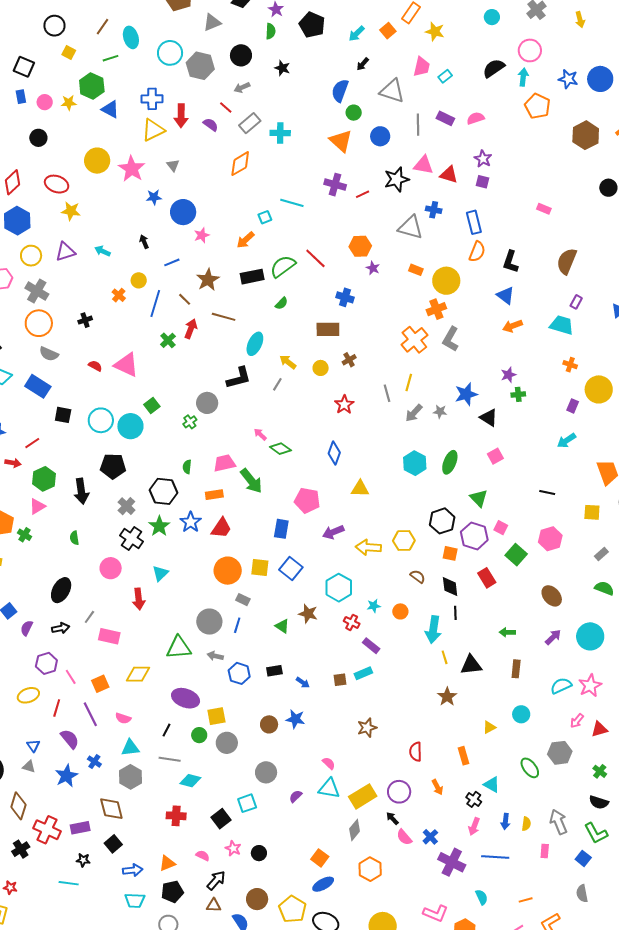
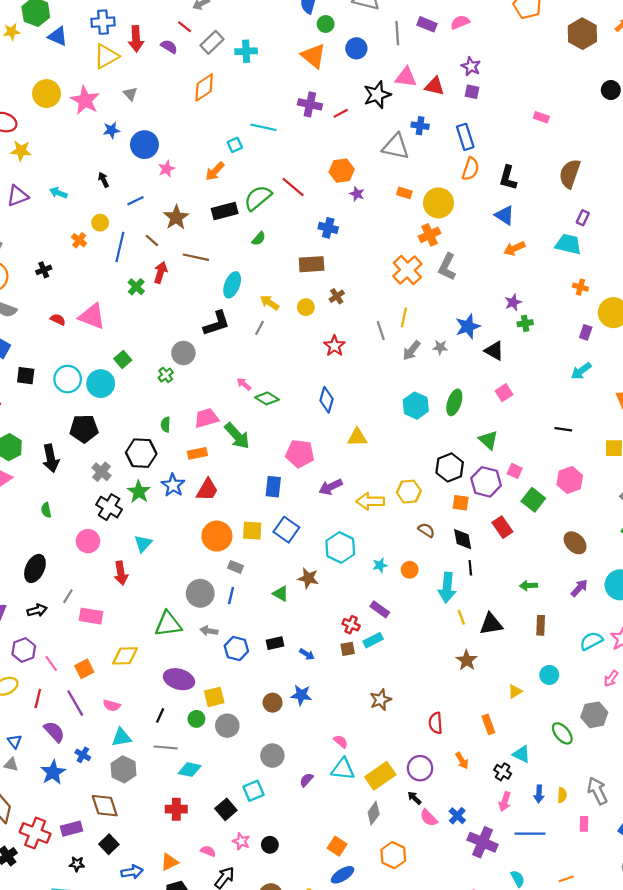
red cross: (352, 622) -> (351, 625), moved

